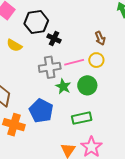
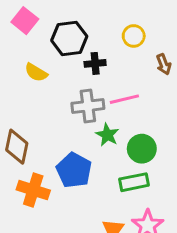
black cross: (54, 39) -> (95, 63), turned -32
yellow circle: (96, 60) -> (134, 36), moved
green circle: (87, 85) -> (142, 149), moved

